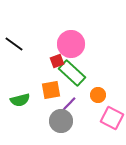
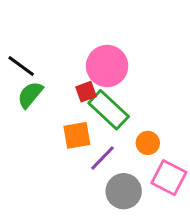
green semicircle: (20, 100) -> (30, 95), moved, turned 144
gray circle: (61, 121) -> (124, 191), moved

